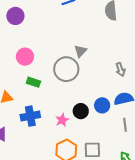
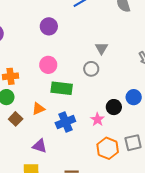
purple circle: (15, 16) -> (49, 26), moved
gray circle: (66, 69) -> (91, 69), size x0.6
green rectangle: (33, 82) -> (62, 88), size x1.5

